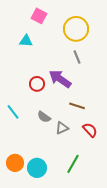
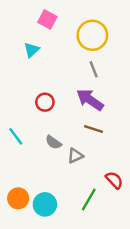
cyan triangle: (26, 41) -> (32, 50), turned -48
purple arrow: (60, 79) -> (90, 100), moved
red semicircle: (90, 130) -> (114, 180), moved

